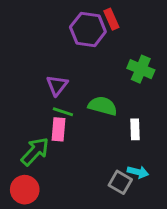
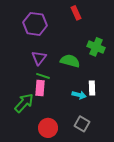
purple hexagon: (88, 29) -> (35, 24), moved
green semicircle: (103, 106) -> (70, 61), moved
cyan arrow: (138, 172) -> (79, 95), moved
red circle: (25, 190) -> (48, 128), moved

